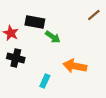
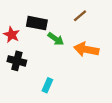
brown line: (94, 15) -> (80, 16), moved
orange arrow: (75, 66) -> (86, 49), moved

